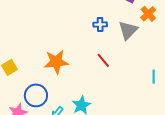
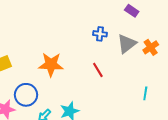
orange cross: (148, 14) -> (151, 47), moved

